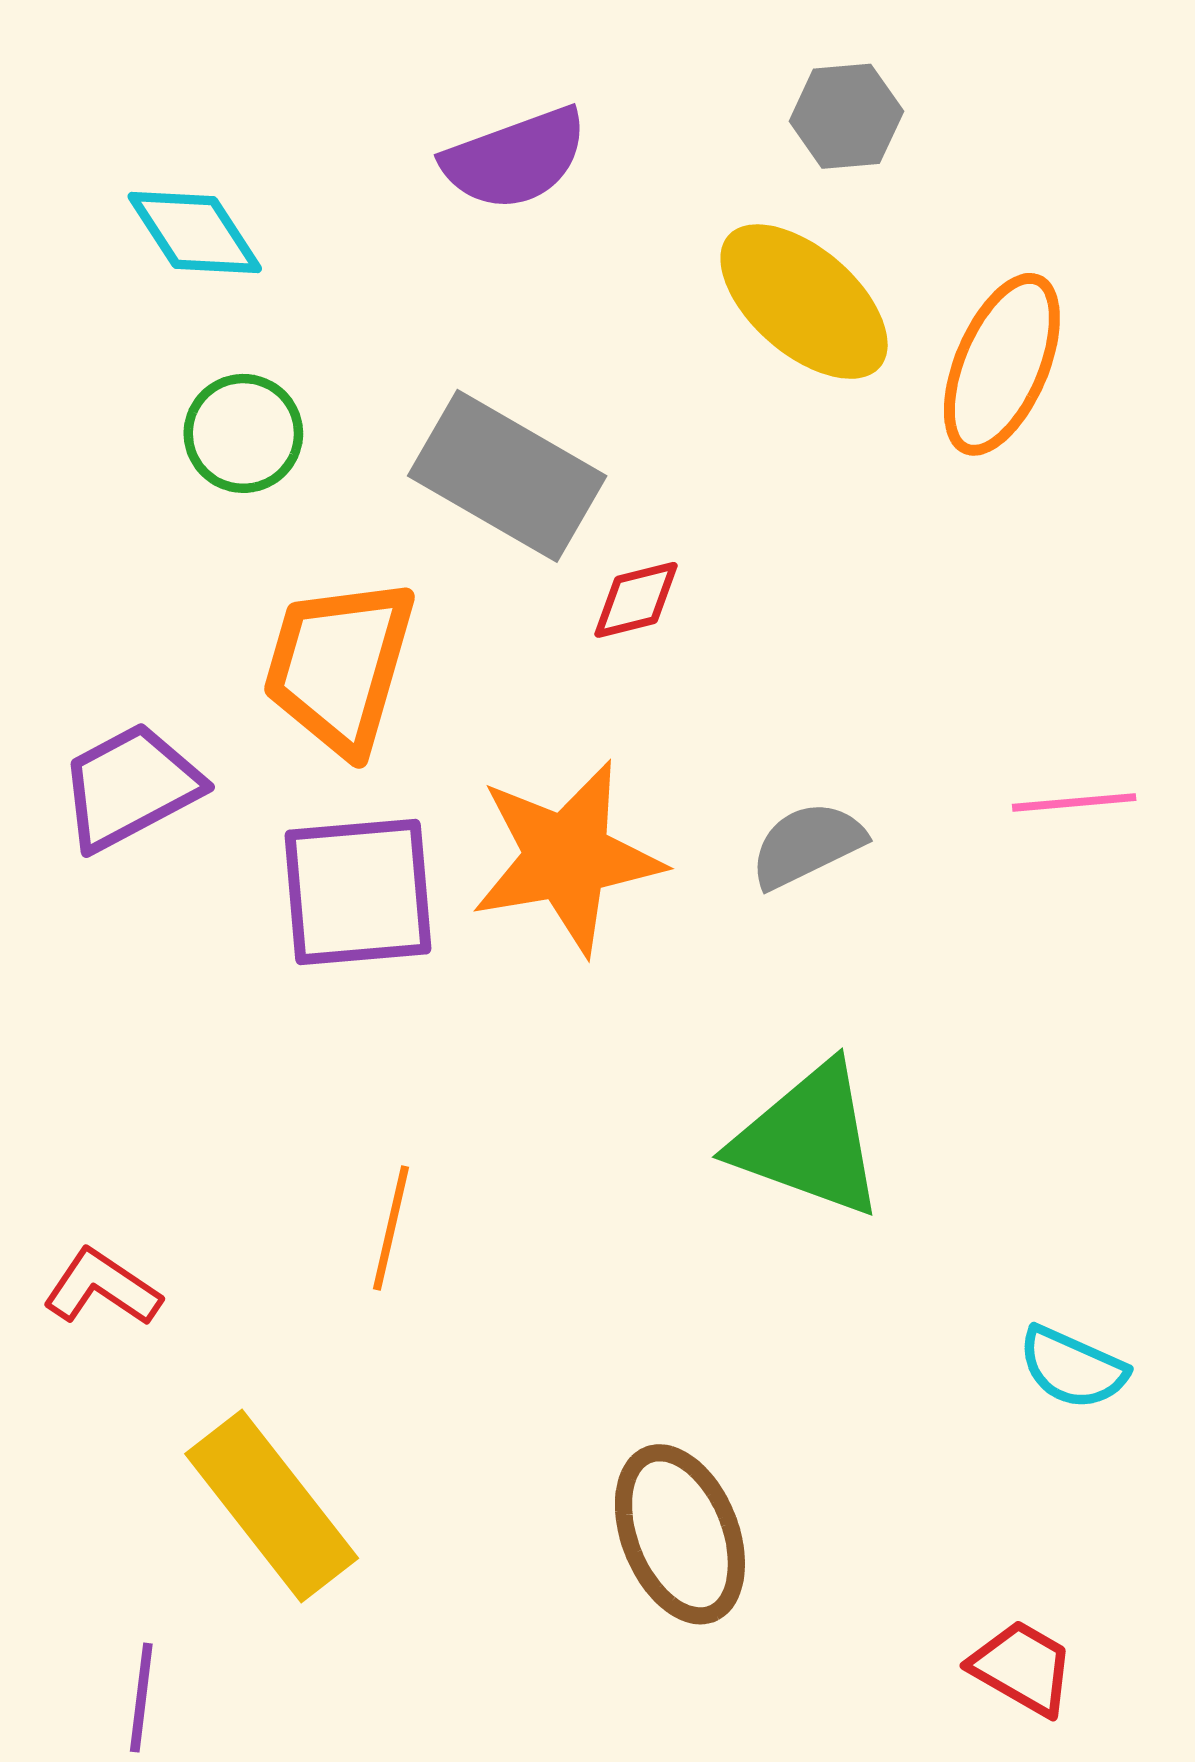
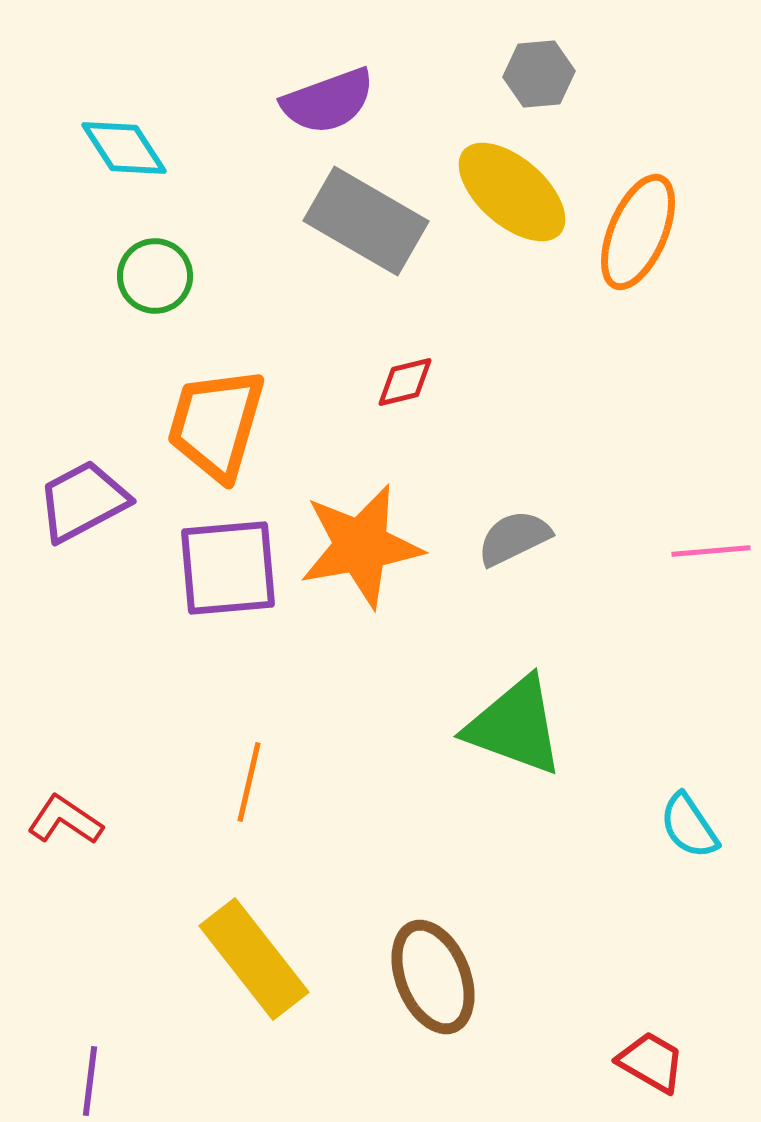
gray rectangle: (507, 476) -> (366, 221), moved
pink line: (1074, 802) -> (711, 551), moved
cyan semicircle: (1073, 1368) -> (689, 826), moved, turned 32
yellow rectangle: (272, 1506) -> (254, 959), moved

